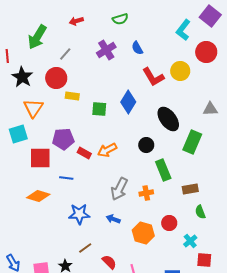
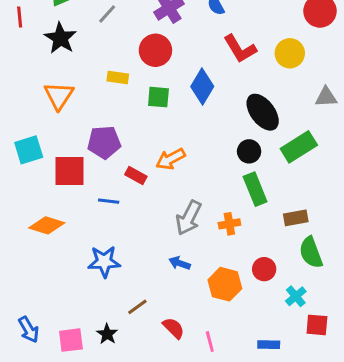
yellow circle: (180, 71) -> (290, 53), moved
black star: (22, 77) -> (60, 38), moved
red circle: (56, 78) -> (155, 50), moved
cyan square: (18, 134) -> (29, 150), moved
green rectangle: (192, 142) -> (299, 147), turned 35
black circle: (146, 145) -> (249, 151), moved
red rectangle: (84, 153) -> (136, 176), moved
orange diamond: (38, 196) -> (47, 225), moved
green semicircle: (200, 212) -> (311, 253), size x1.5
blue star: (79, 214) -> (104, 262), moved

